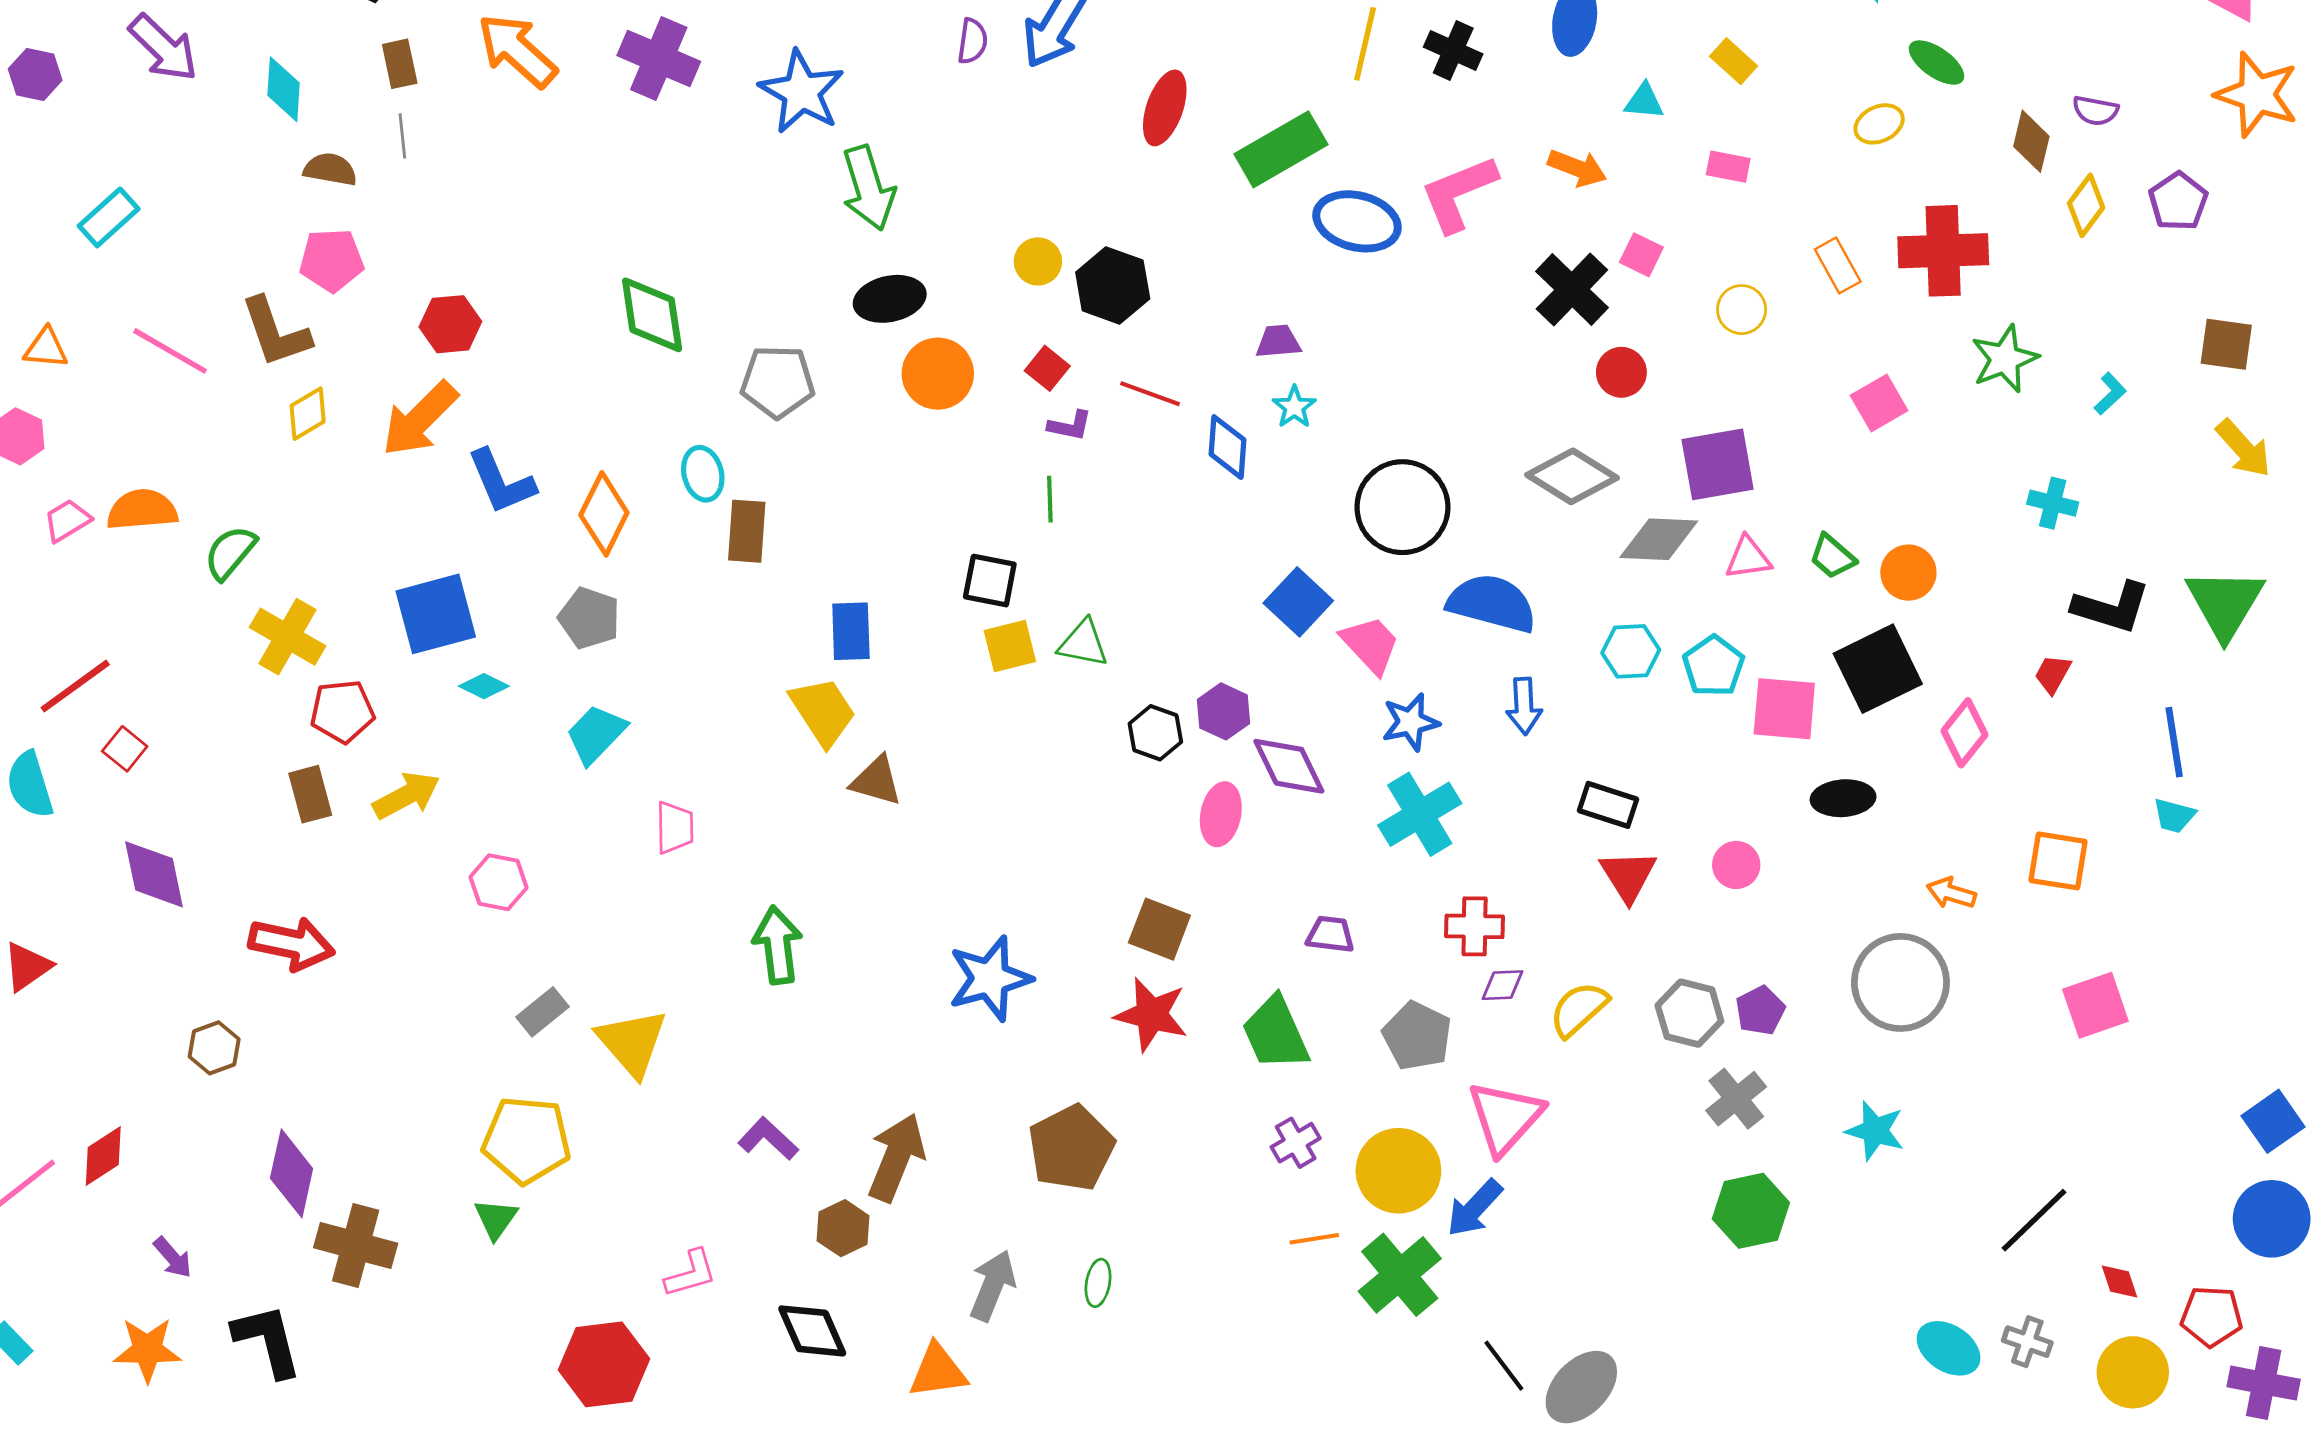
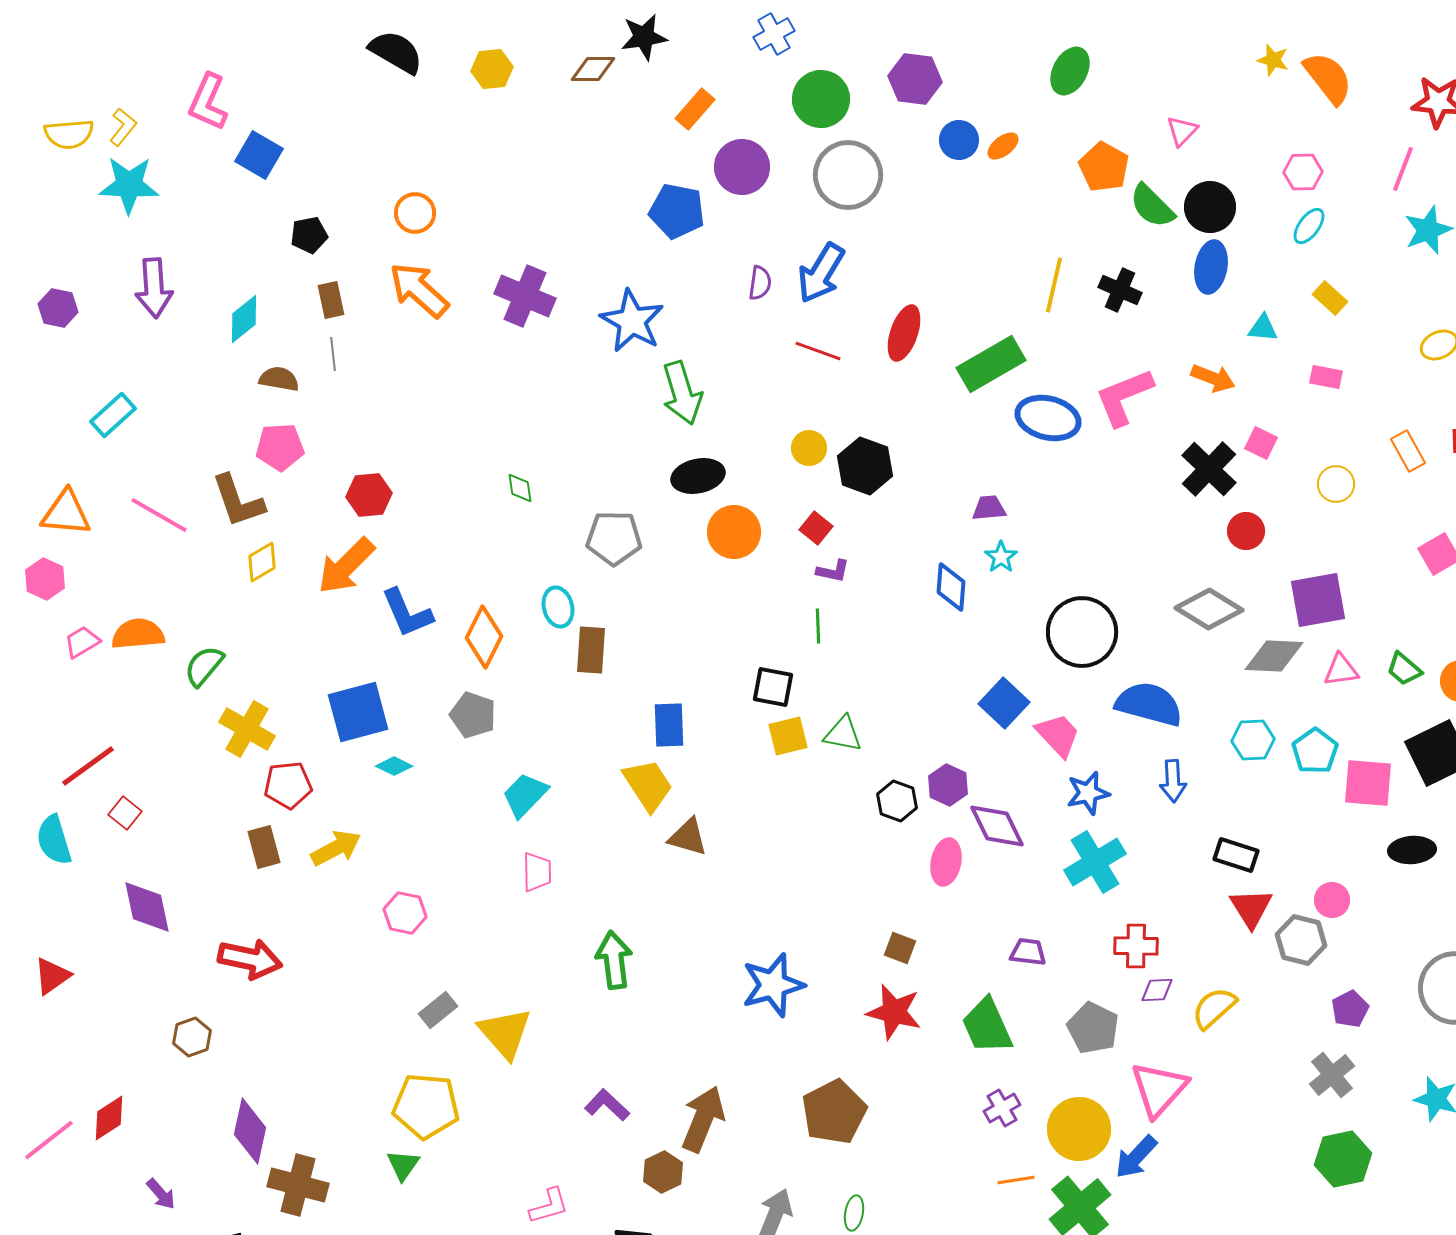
purple arrow: (163, 48) -> (154, 288), turned 42
cyan diamond: (284, 89) -> (244, 319), turned 48
green diamond: (652, 315) -> (520, 488), size x0.5
orange triangle: (46, 348) -> (66, 513), size x1.5
red line: (1150, 394) -> (818, 351), moved
cyan trapezoid: (596, 734) -> (525, 795), moved
brown square: (1159, 929) -> (900, 948), size x0.7
gray hexagon: (1689, 1013) -> (1301, 940), moved

